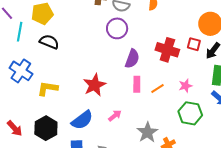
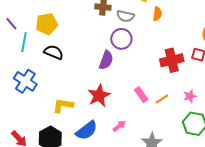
red cross: (167, 50) -> (172, 60), turned -30
purple semicircle: (132, 59) -> (106, 60), moved
pink rectangle: (137, 84) -> (141, 95), turned -35
yellow L-shape: (48, 88) -> (63, 105), moved

